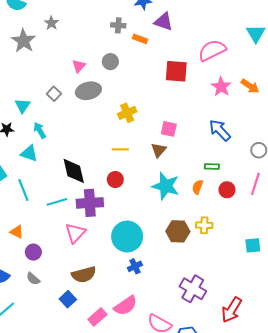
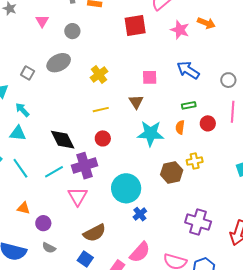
pink triangle: (79, 66) -> (42, 21), moved
pink square: (169, 129) -> (150, 77), moved

